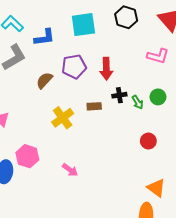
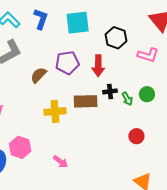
black hexagon: (126, 17) -> (116, 38), moved
blue L-shape: (44, 37) -> (41, 19), moved, turned -65
brown rectangle: (94, 106) -> (86, 101), size x1.6
yellow cross: (63, 118) -> (55, 112), turned 30

